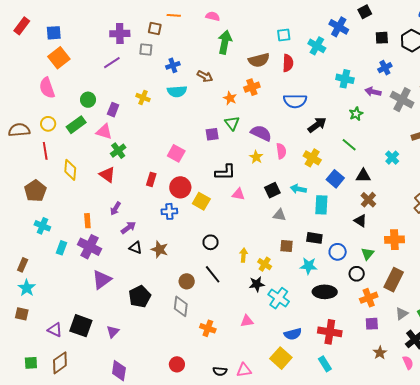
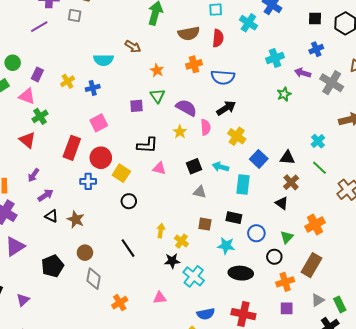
blue cross: (173, 65) -> (93, 88), moved
cyan cross: (345, 79) -> (275, 58), turned -36
orange cross: (252, 87) -> (194, 64), moved
yellow cross: (143, 98) -> (68, 81), moved, turned 32
black arrow: (317, 125) -> (226, 108), moved
green line: (349, 145) -> (319, 168), moved
pink square: (176, 153) -> (99, 123), turned 30
red rectangle: (151, 179) -> (72, 148), size x1.6
orange cross: (394, 240) -> (315, 224), turned -30
black circle: (211, 242) -> (129, 201), moved
brown circle: (187, 281) -> (85, 253), moved
orange cross: (208, 328) -> (120, 303), turned 35

